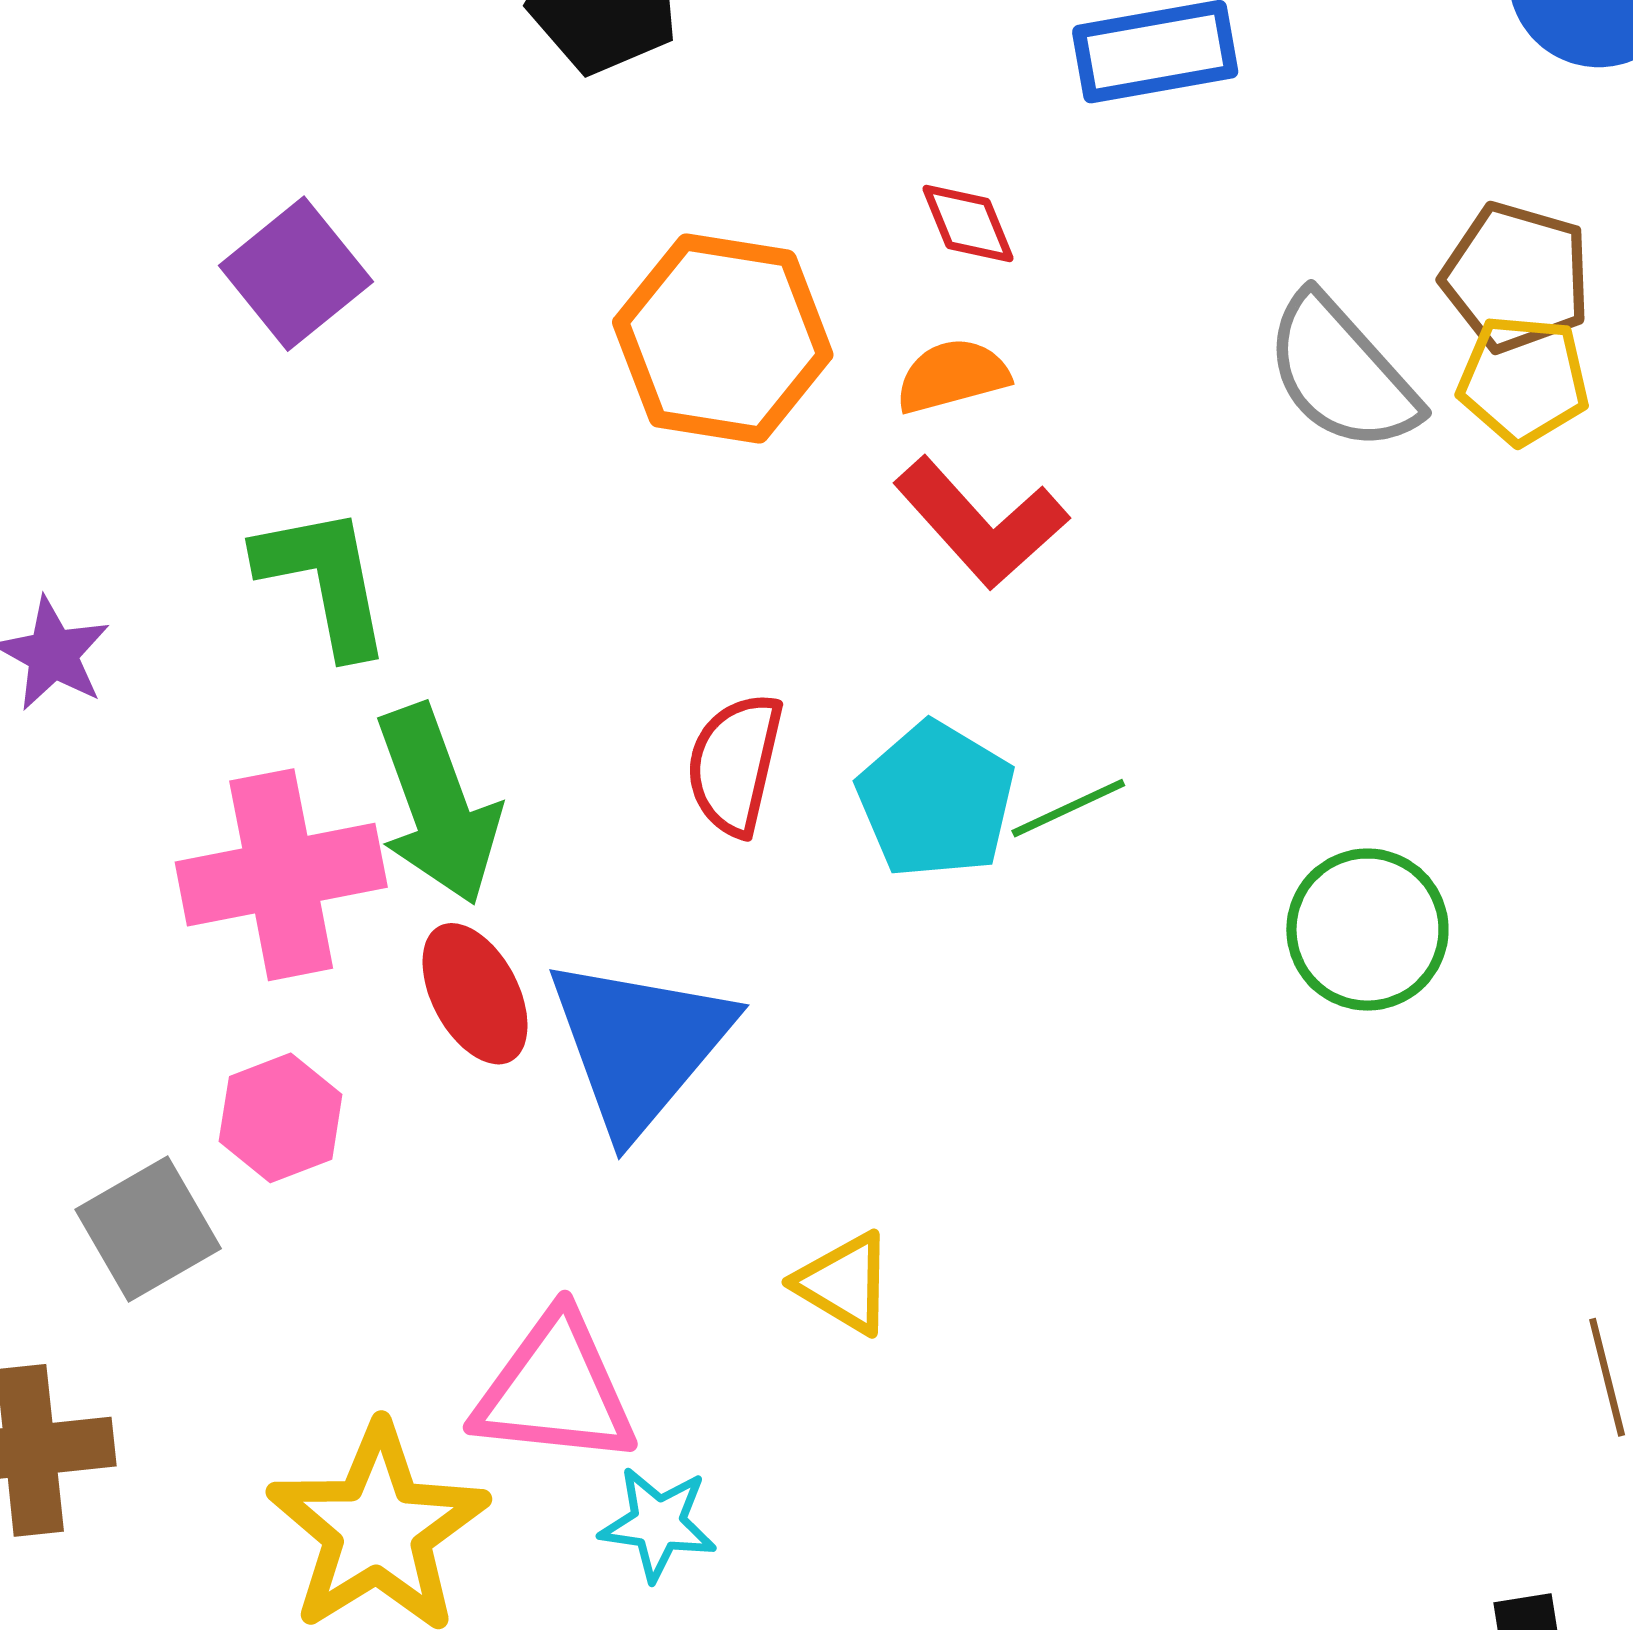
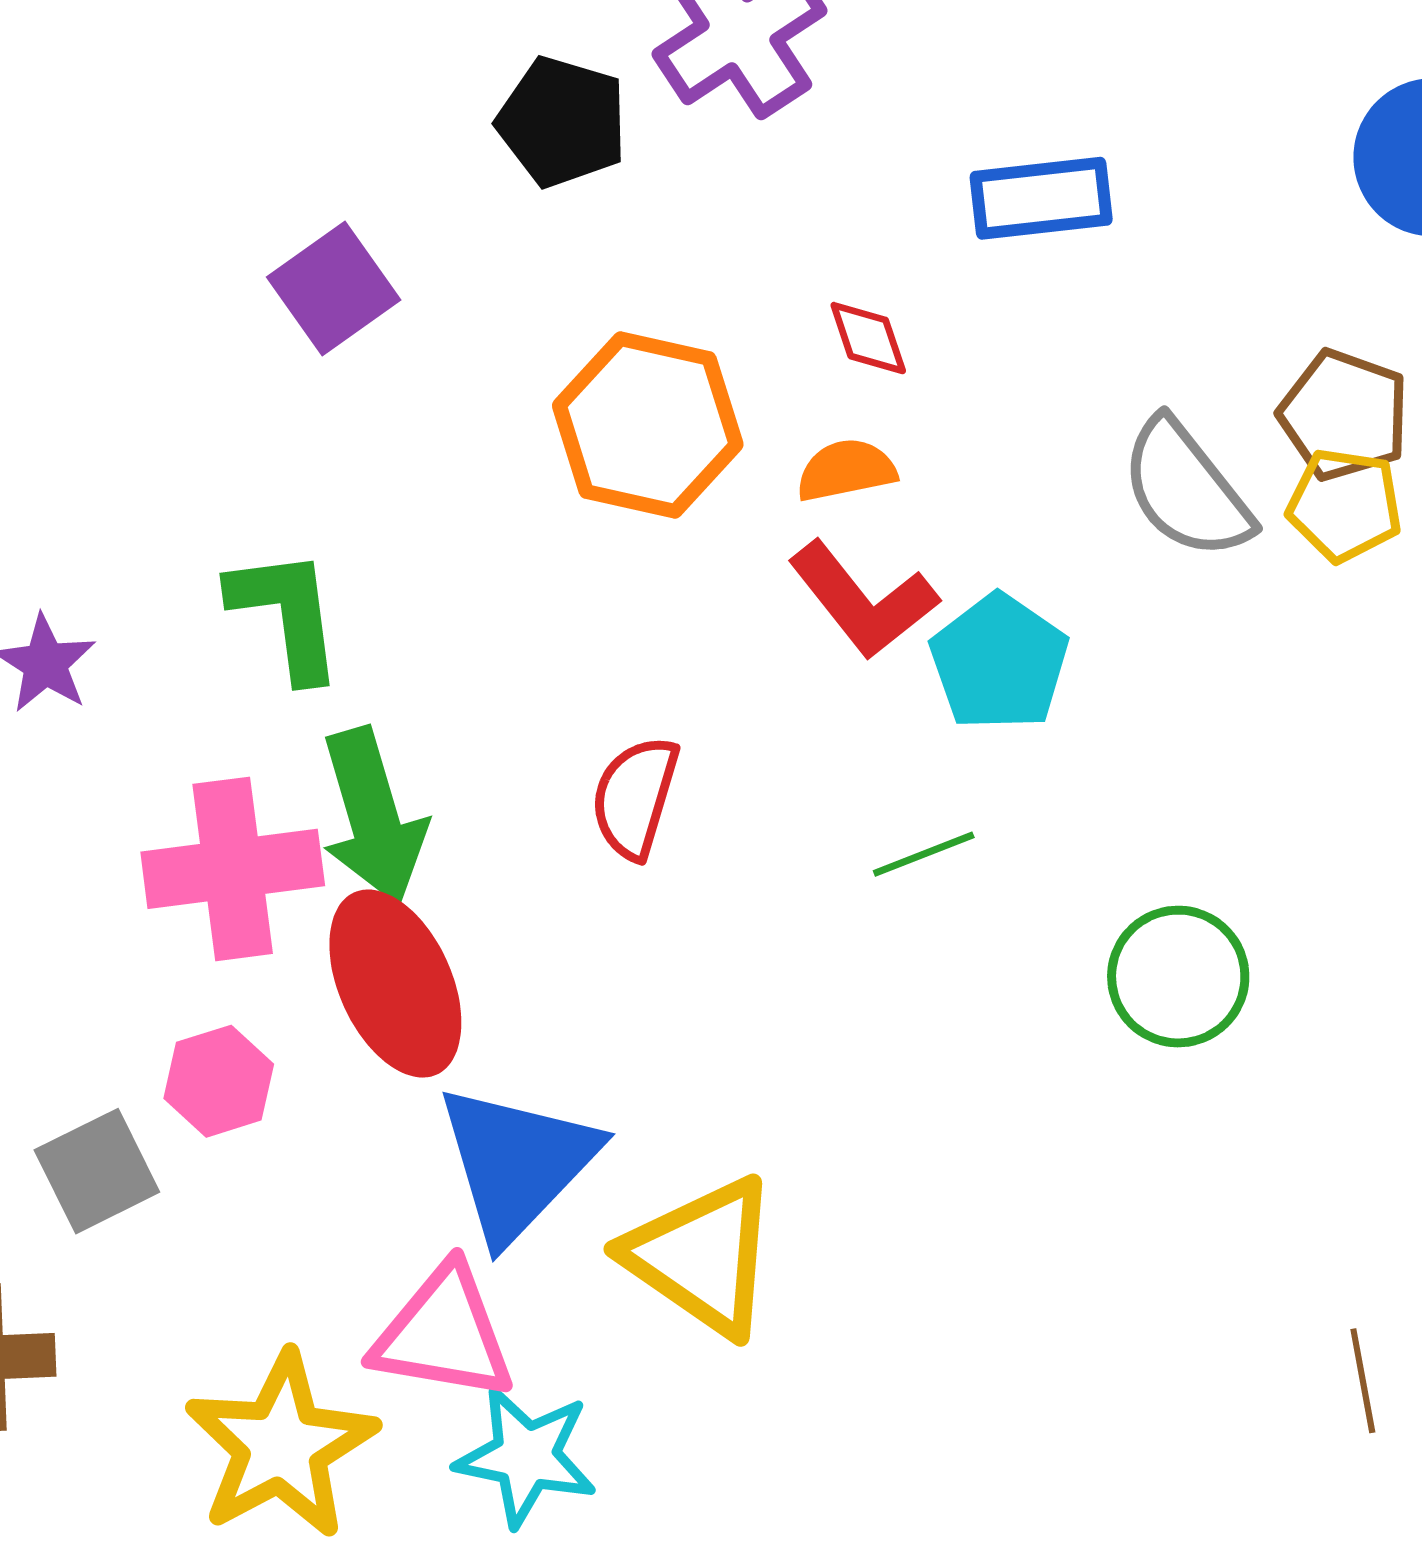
purple square: (296, 274) -> (334, 288), moved
cyan pentagon: (936, 800) -> (999, 662), moved
red ellipse: (475, 994) -> (395, 984), size x1.5
blue triangle: (639, 1045) -> (517, 1163), moved
yellow triangle: (844, 1283) -> (702, 1256), size x1.8
cyan star: (658, 1524) -> (526, 1456), size x1.4

